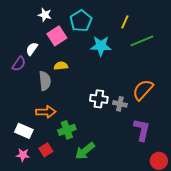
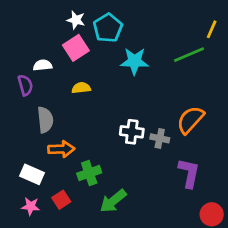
white star: (45, 15) -> (76, 20), moved
yellow line: (125, 22) -> (212, 29), moved
white semicircle: (32, 49) -> (43, 65), turned 48
purple semicircle: (19, 64) -> (25, 85), turned -49
gray semicircle: (45, 81) -> (45, 120), moved

